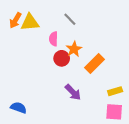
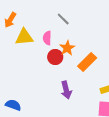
yellow triangle: (30, 22) -> (24, 37), moved
purple arrow: (73, 92) -> (66, 90), turned 30

